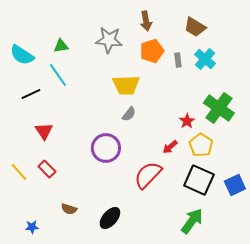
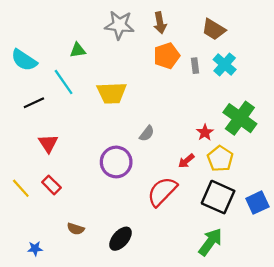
gray star: (109, 40) -> (119, 25), moved
green triangle: (61, 46) -> (78, 50), moved
yellow trapezoid: (126, 85) -> (112, 93), moved
gray semicircle: (129, 114) -> (147, 134), moved

